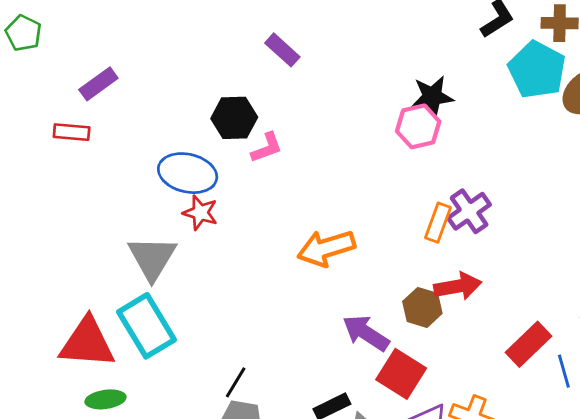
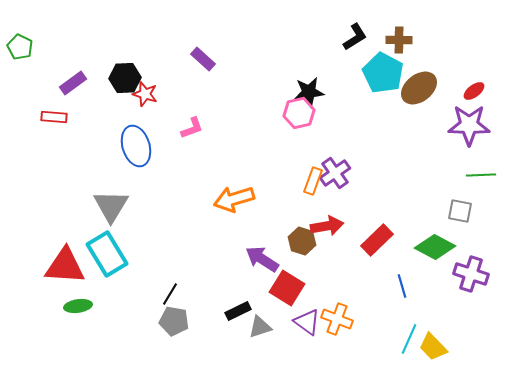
black hexagon: (234, 118) -> (125, 78), moved
blue ellipse: (188, 173) -> (136, 146), turned 60
red star: (200, 213) -> (145, 94), moved
red rectangle: (528, 344) -> (377, 240), moved

